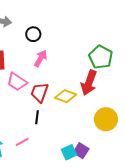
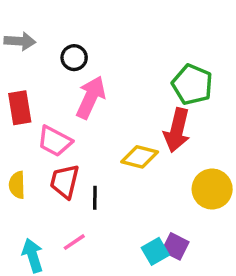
pink arrow: (41, 58) -> (91, 97), size x1.4
red trapezoid: (40, 92) -> (65, 181), moved

